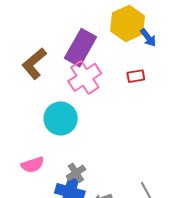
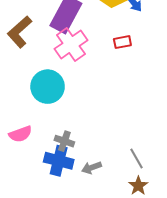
gray cross: (76, 173) -> (64, 141), turned -36

